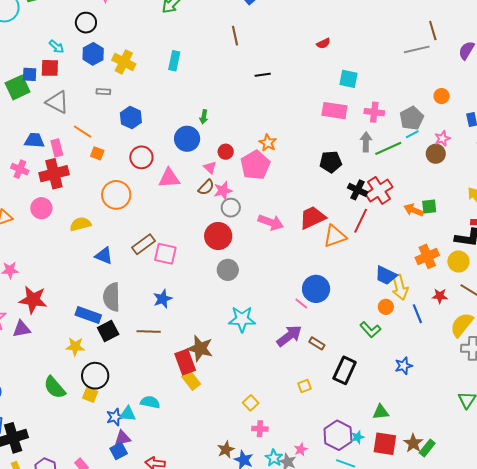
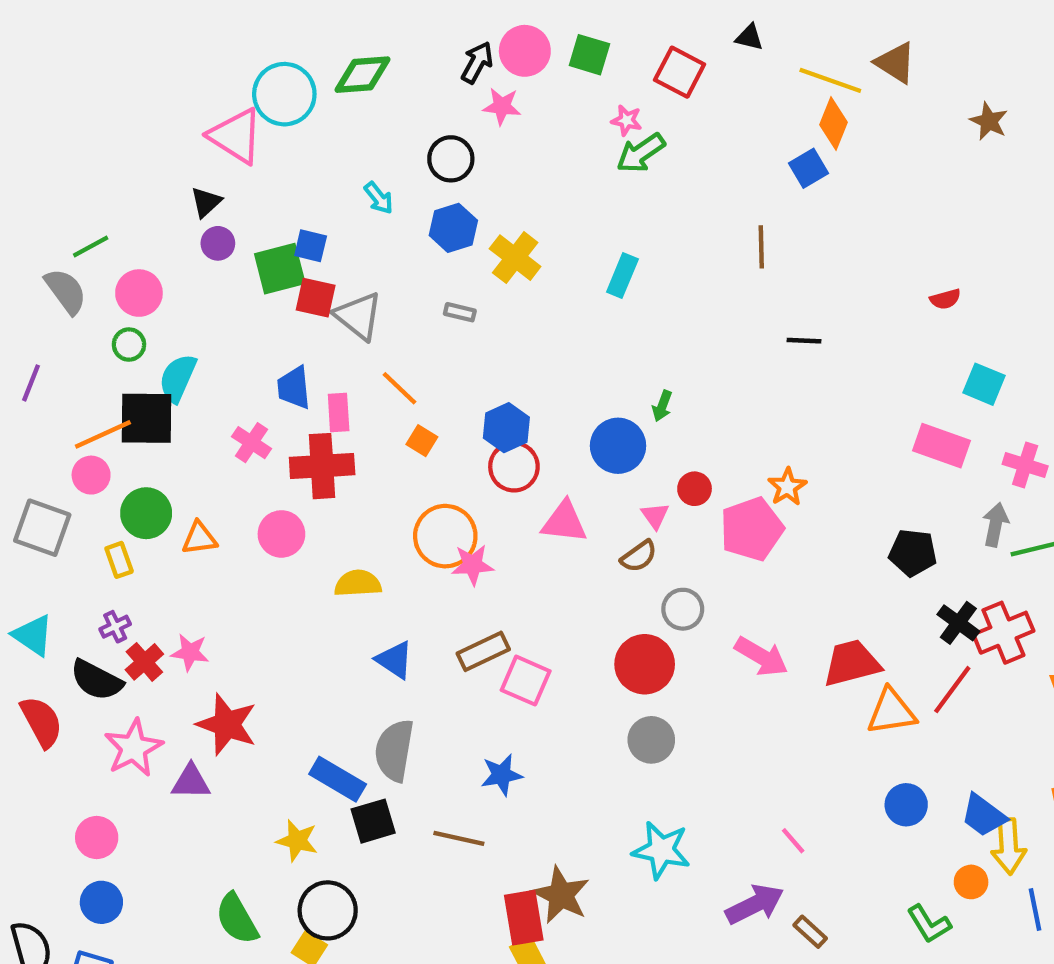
red square: (50, 68) -> (316, 298), moved
blue hexagon: (131, 118) -> (506, 428), moved
blue trapezoid: (34, 140) -> (294, 388), turned -110
pink star: (223, 191) -> (473, 565), moved
blue circle: (316, 289) -> (906, 805), moved, size x0.7

